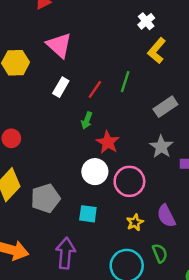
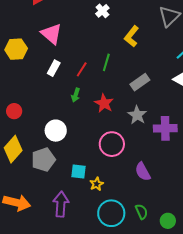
white cross: (146, 21) -> (102, 11), moved
red star: (108, 142) -> (104, 103), moved
white circle: (95, 172) -> (56, 131), moved
yellow star: (135, 222) -> (97, 184), moved
green semicircle: (160, 253) -> (141, 212), moved

